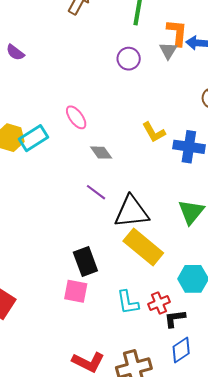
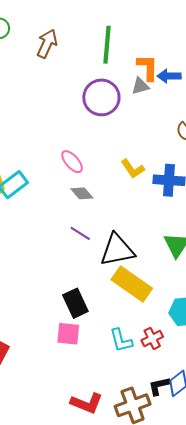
gray triangle: (168, 51) -> (140, 86), turned 48
purple circle: (129, 59) -> (101, 97), size x1.6
pink ellipse: (76, 117) -> (72, 162), moved
black L-shape: (175, 319) -> (159, 386), moved

